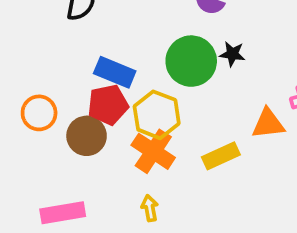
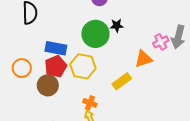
orange circle: (39, 113) -> (22, 68), moved
orange cross: (153, 151) -> (90, 103), moved, size x0.6

